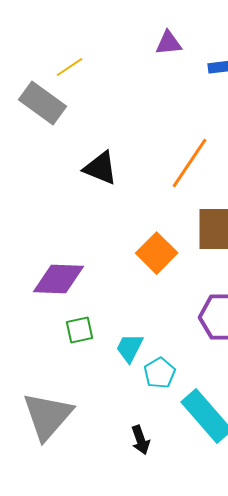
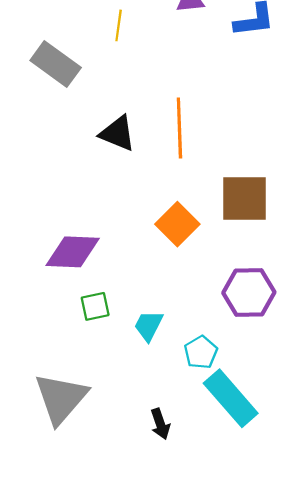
yellow line: (70, 67) -> (119, 25), moved, turned -48
orange line: (190, 163) -> (179, 128), moved, turned -36
cyan pentagon: (160, 373) -> (201, 352), moved

